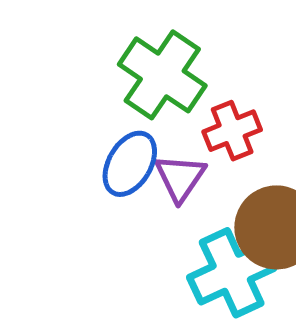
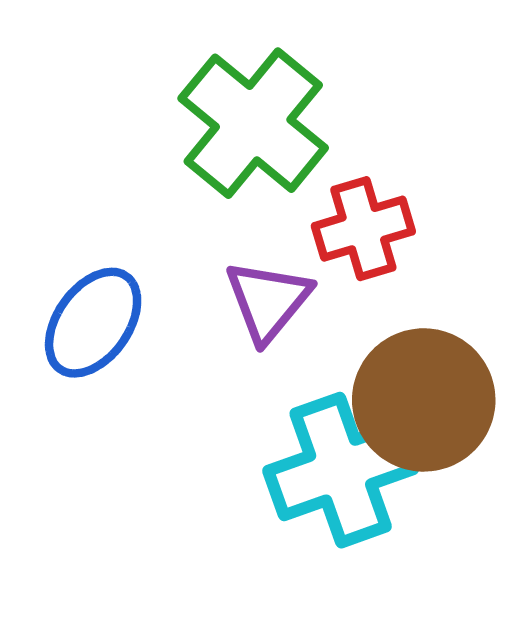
blue ellipse: (130, 164) -> (93, 323), moved

